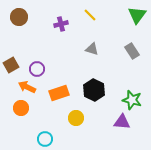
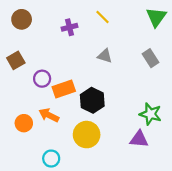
brown square: (11, 65) -> (16, 60), moved
orange arrow: (27, 87) -> (49, 115), moved
black hexagon: (94, 90) -> (92, 100), moved
orange rectangle: (59, 93) -> (64, 89), moved
yellow circle: (76, 118) -> (87, 135), size x1.5

